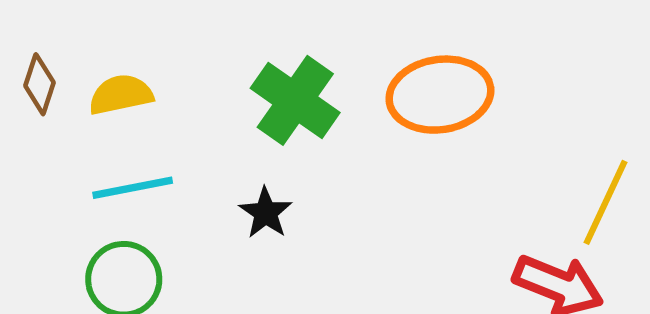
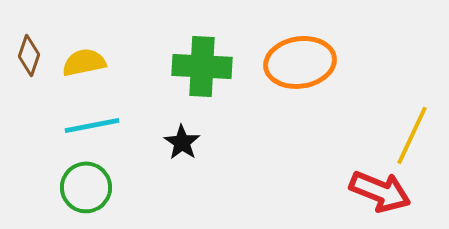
green cross: (295, 100) -> (202, 66), turned -32

